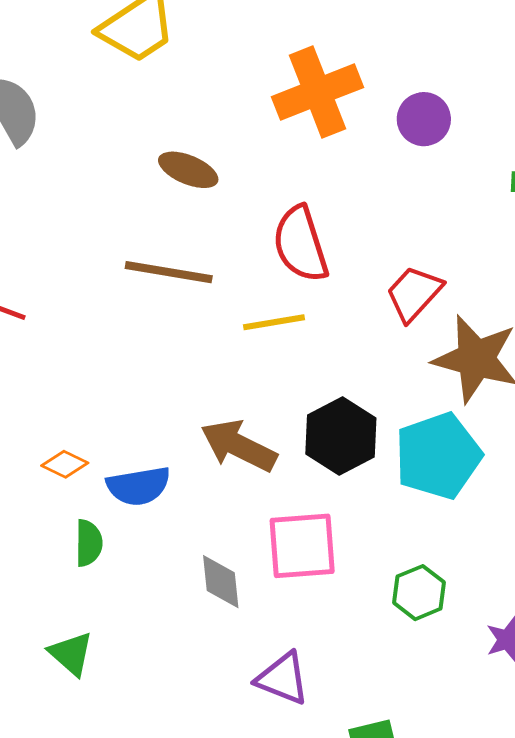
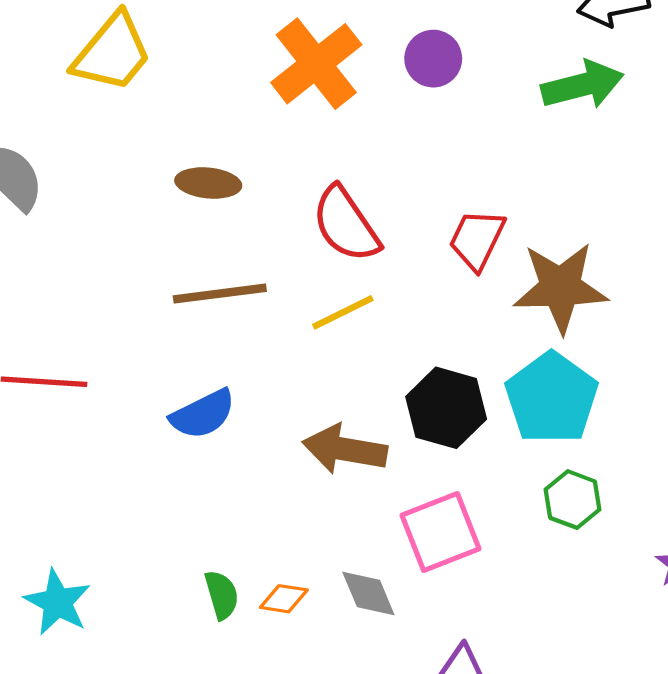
orange diamond: (65, 464) -> (284, 599), moved
blue semicircle: (139, 486) -> (203, 414), moved
green hexagon: (419, 593) -> (572, 500), moved

